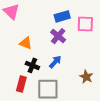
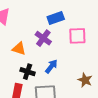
pink square: (85, 24) -> (77, 36), moved
purple cross: (58, 36) -> (43, 38), moved

